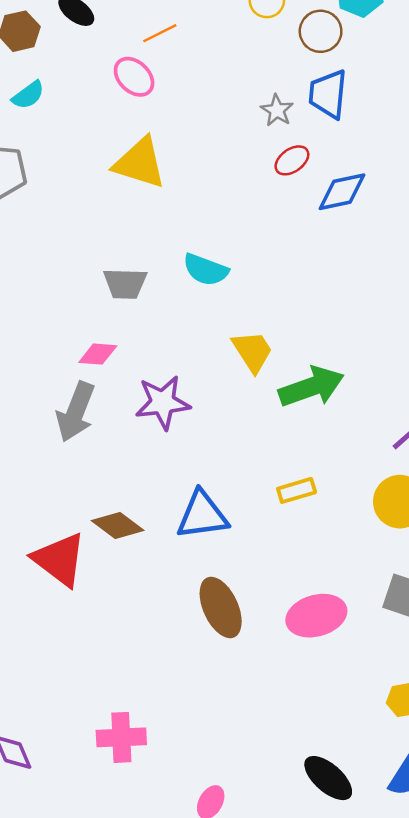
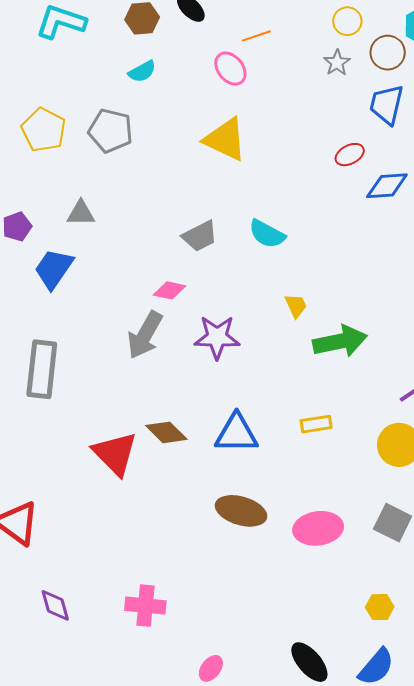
gray star: (277, 110) -> (337, 63), moved
gray trapezoid: (125, 284) -> (200, 236), turned -36
yellow trapezoid: (252, 351) -> (296, 306), size x0.7
brown ellipse: (221, 607) -> (241, 511), turned -57

